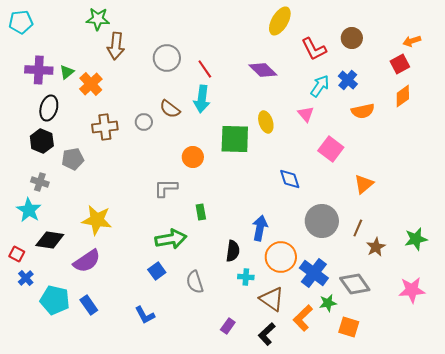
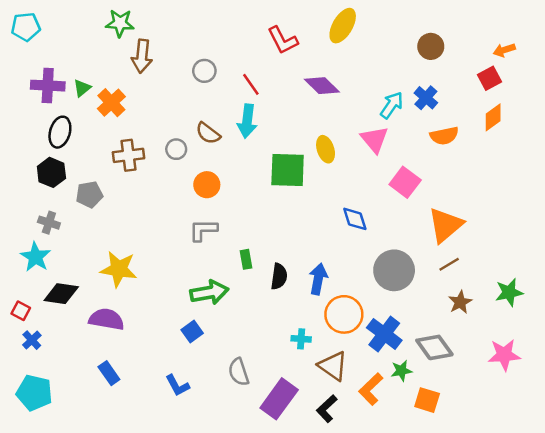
red L-shape: (314, 49) -> (283, 40), moved
gray circle: (167, 58) -> (204, 71), size x0.7
pink triangle: (306, 114) -> (374, 139), size x1.4
orange circle: (193, 157) -> (207, 185), moved
orange triangle: (364, 184) -> (445, 225), size x1.5
brown line: (358, 228) -> (449, 264), moved, turned 36
black semicircle: (233, 251) -> (279, 276), moved
purple semicircle: (87, 261) -> (106, 319), turned -136
gray semicircle: (195, 282) -> (239, 372), moved
cyan pentagon: (55, 300) -> (34, 393), moved
purple rectangle: (228, 326) -> (279, 399), size x2.0

